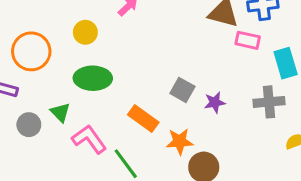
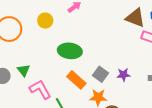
green ellipse: (93, 78) -> (70, 51), moved
gray square: (182, 90) -> (101, 74), moved

